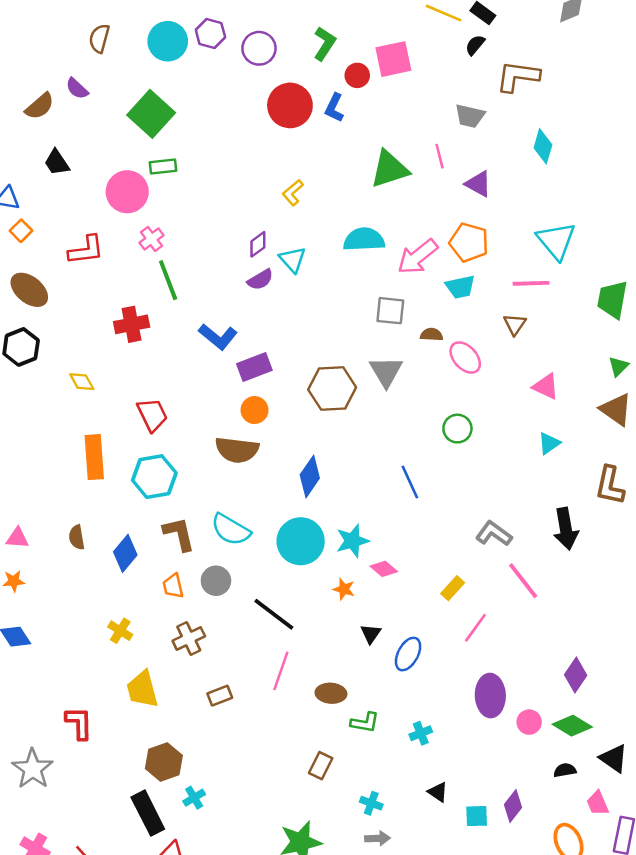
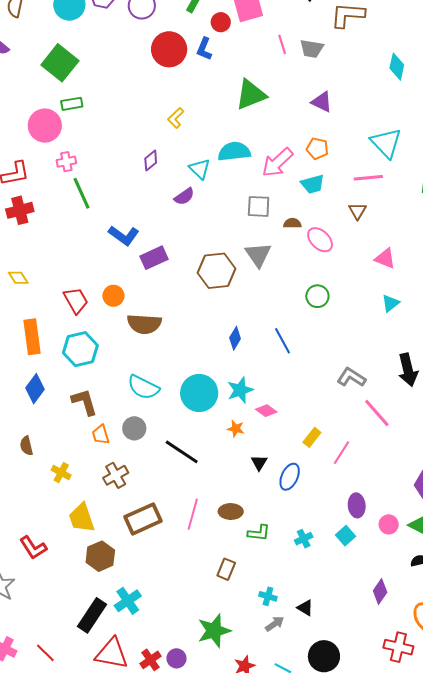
cyan diamond: (543, 146) -> (397, 67), moved
pink line: (440, 156) -> (282, 44), moved
pink cross: (152, 239) -> (66, 162), turned 30
orange pentagon: (469, 242) -> (317, 149), size x0.7
cyan triangle: (293, 260) -> (200, 169), moved
purple semicircle: (260, 280) -> (184, 197), moved
red cross: (132, 324) -> (20, 210), moved
orange circle: (255, 410) -> (113, 296), moved
blue diamond: (310, 476) -> (235, 338), moved, size x0.7
brown L-shape: (179, 534) -> (85, 402), moved
brown semicircle: (77, 537) -> (26, 446), moved
blue diamond: (125, 553) -> (35, 389), moved
yellow rectangle: (453, 588) -> (312, 437), moved
pink line: (281, 671) -> (193, 514), moved
brown rectangle: (220, 696) -> (143, 519), size x1.8
purple ellipse: (490, 696) -> (357, 505), size x0.7
red L-shape: (79, 723) -> (33, 548), turned 152
brown hexagon: (164, 762) -> (100, 556), moved
black triangle: (438, 792) -> (305, 608), moved
cyan cross: (194, 798) -> (128, 601), size x1.5
black rectangle: (148, 813) -> (92, 615), turned 64
cyan square: (477, 816) -> (346, 536), moved, turned -36
gray arrow: (377, 838) -> (275, 624), turned -30

